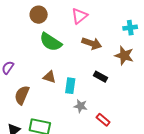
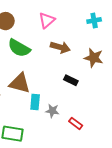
cyan cross: (130, 28) -> (94, 20), moved
brown triangle: (49, 77) -> (20, 83), size x1.6
cyan rectangle: (70, 86) -> (35, 102), moved

